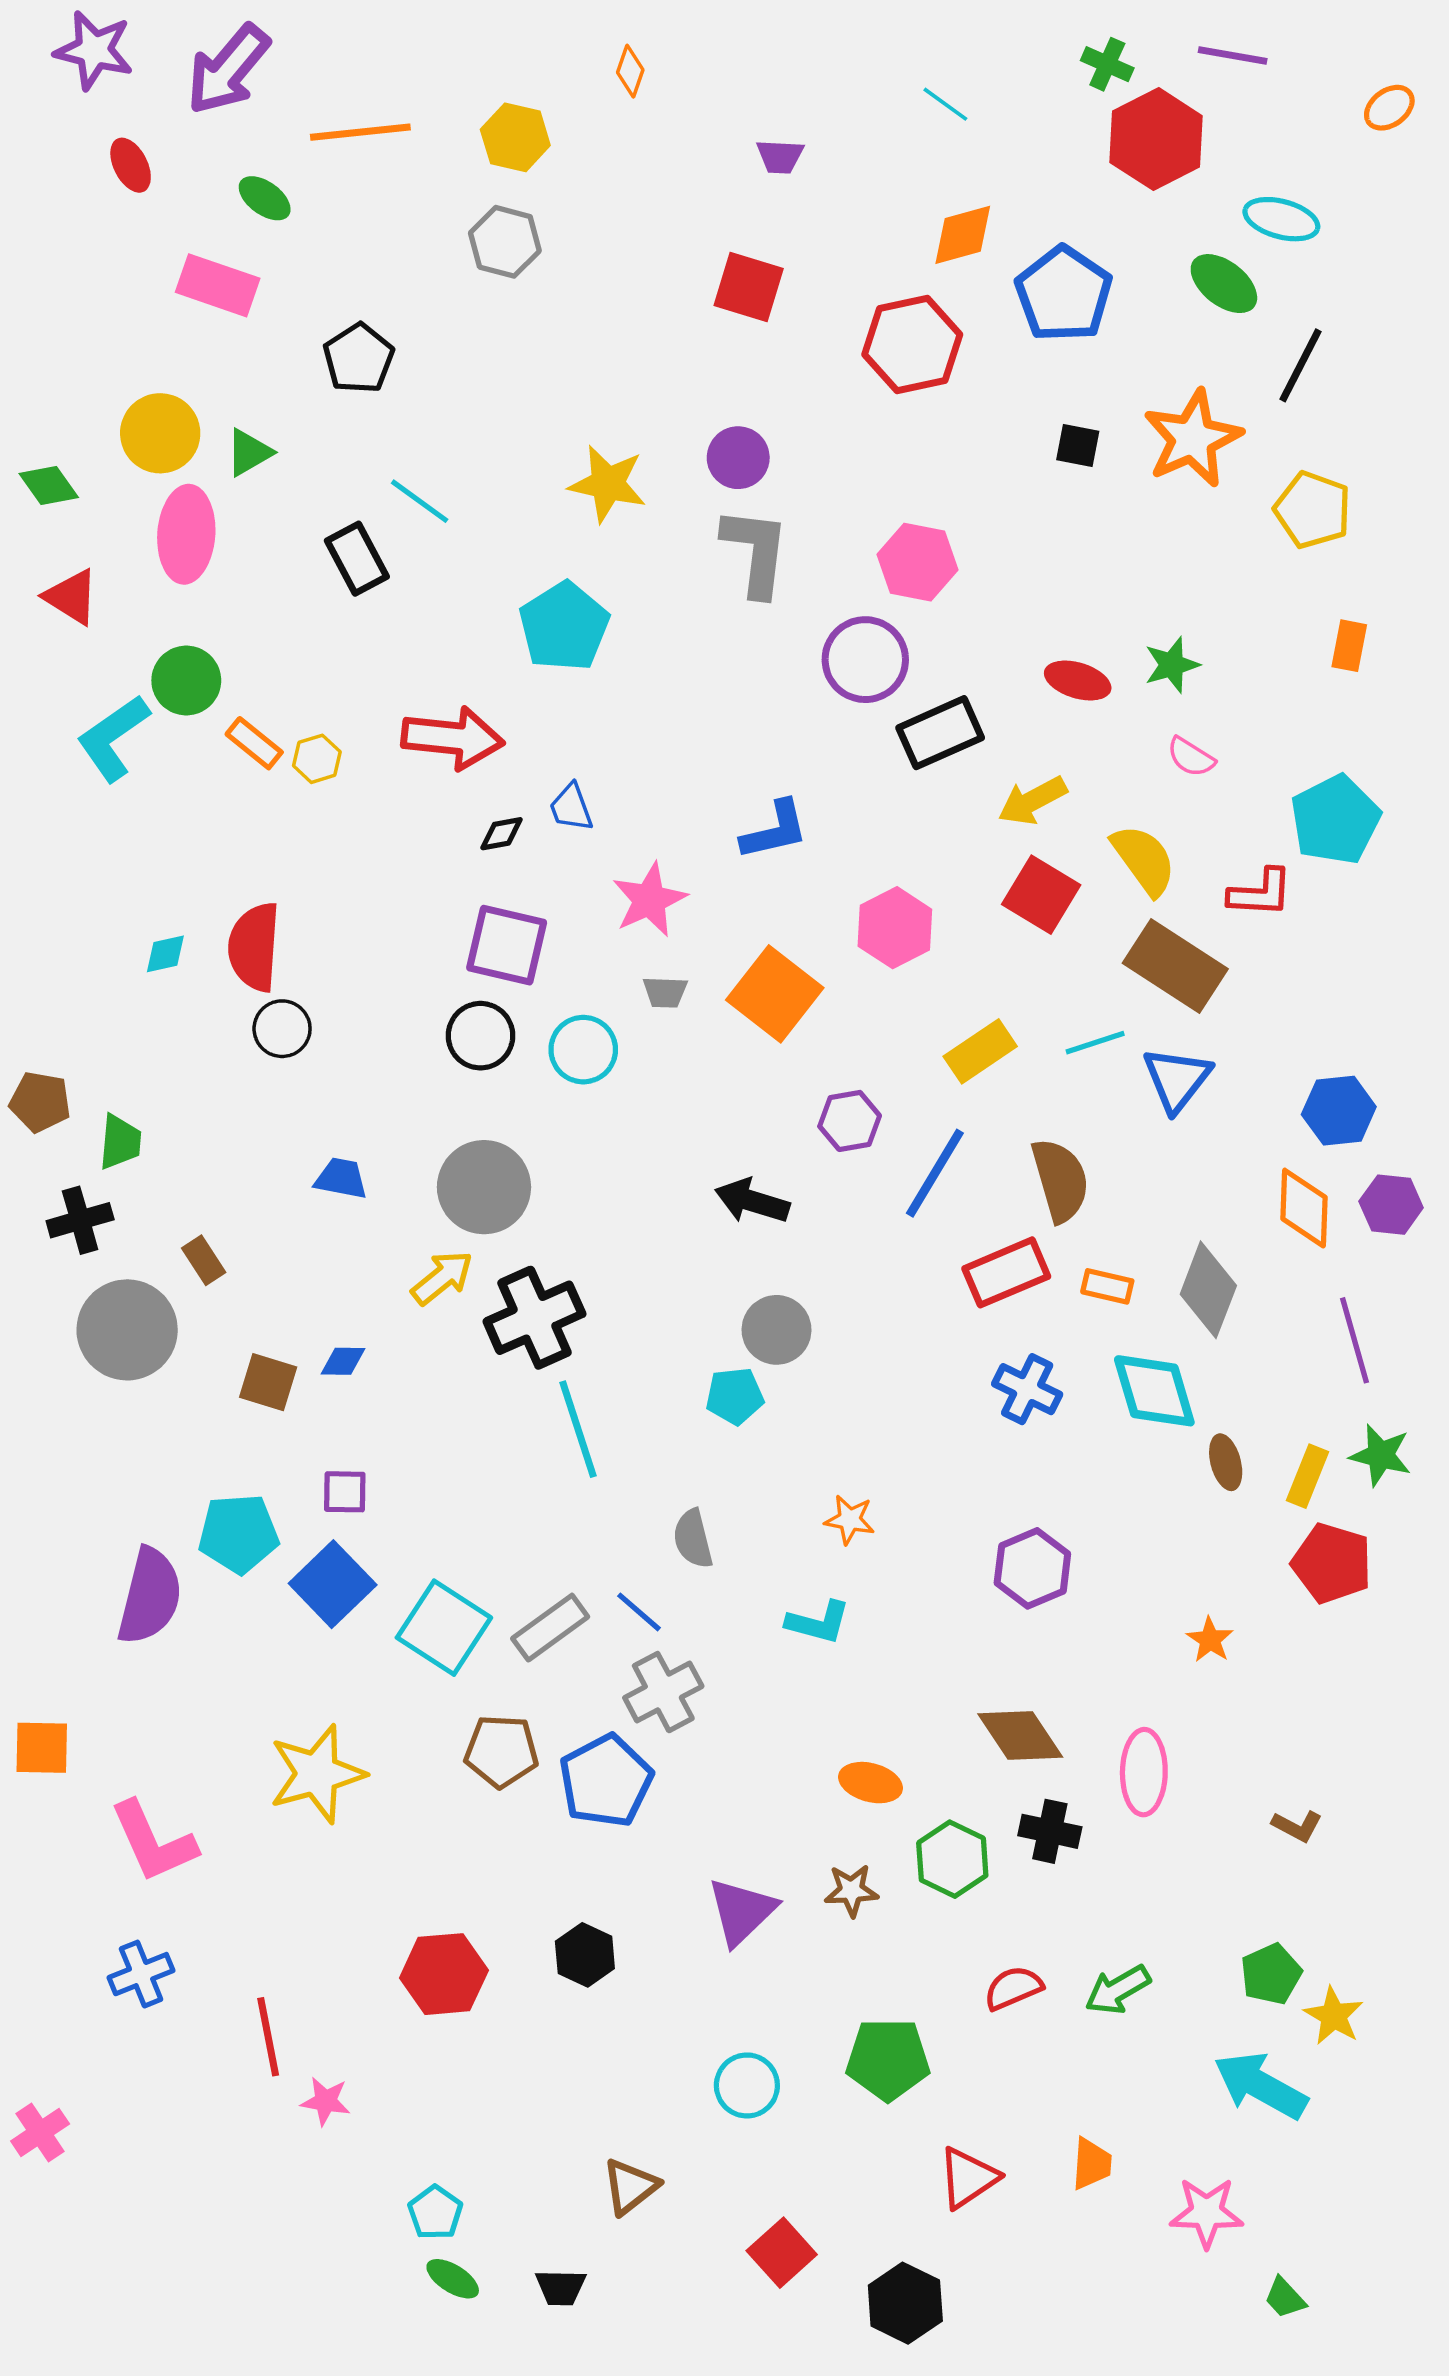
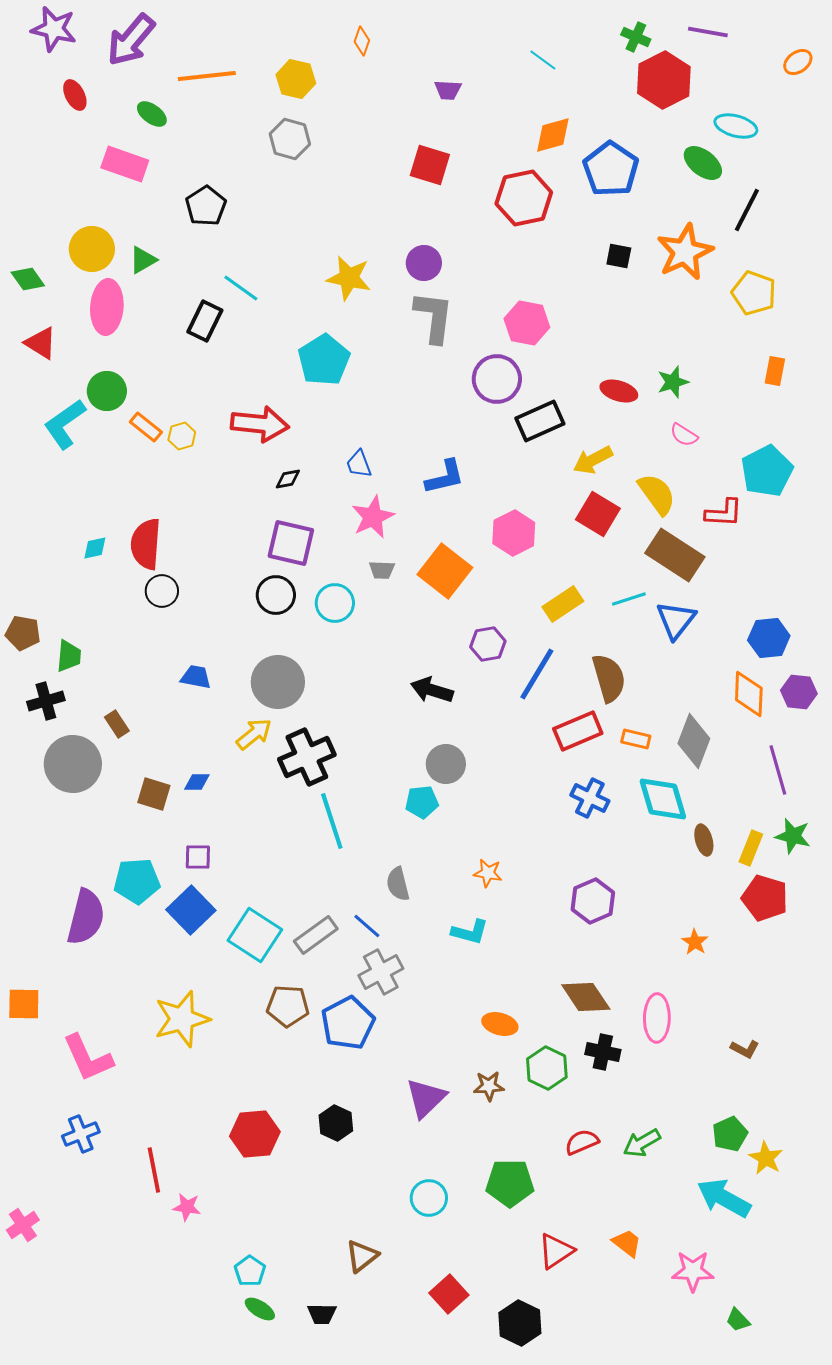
black rectangle: (357, 559) -> (205, 321), turned 54
blue trapezoid: (571, 808) -> (359, 464), moved
orange trapezoid: (1092, 2164) -> (627, 1243), turned -56

